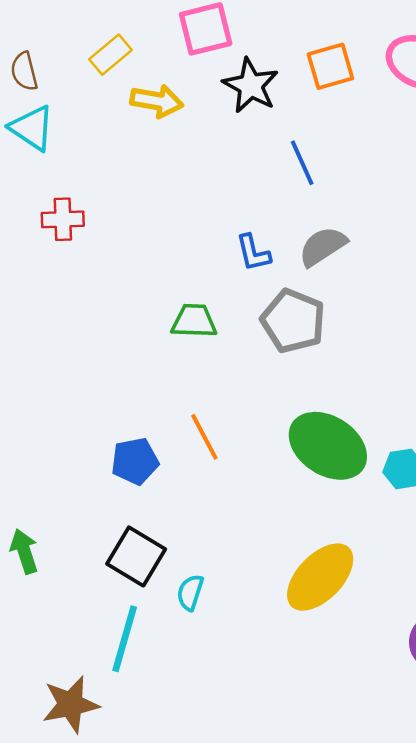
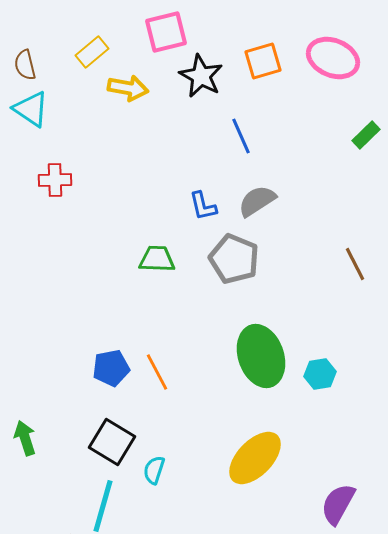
orange line: (204, 437) -> (157, 372), moved
green ellipse: (328, 446) -> (261, 356), turned 38

